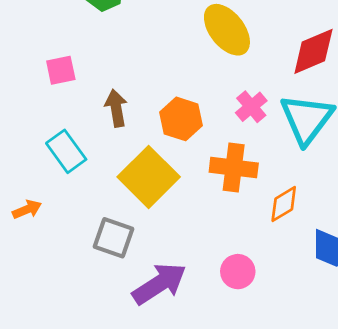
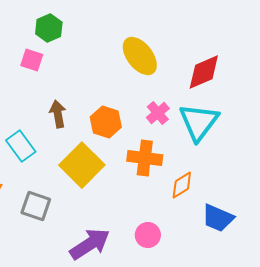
pink square: (61, 70) -> (32, 60), moved, turned 30
gray square: (113, 238) -> (36, 206), moved

